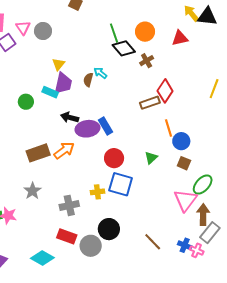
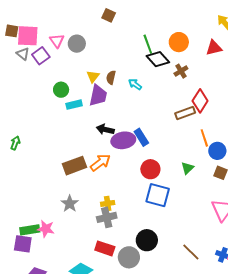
brown semicircle: (88, 80) -> (111, 77), moved
cyan rectangle: (50, 92) -> (74, 105), moved, turned -35
green circle: (26, 102) -> (61, 90), moved
yellow cross: (97, 192) -> (108, 203), moved

